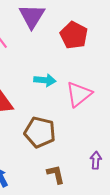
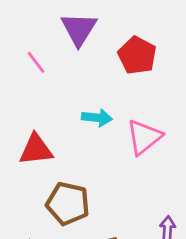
brown pentagon: (40, 132) -> (68, 204), moved

